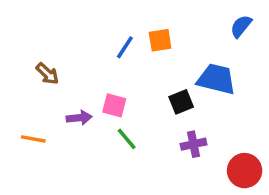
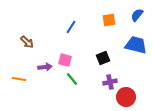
orange square: (160, 40) -> (109, 20), moved
blue trapezoid: (216, 79) -> (136, 45), moved
red circle: (245, 171) -> (126, 97), moved

